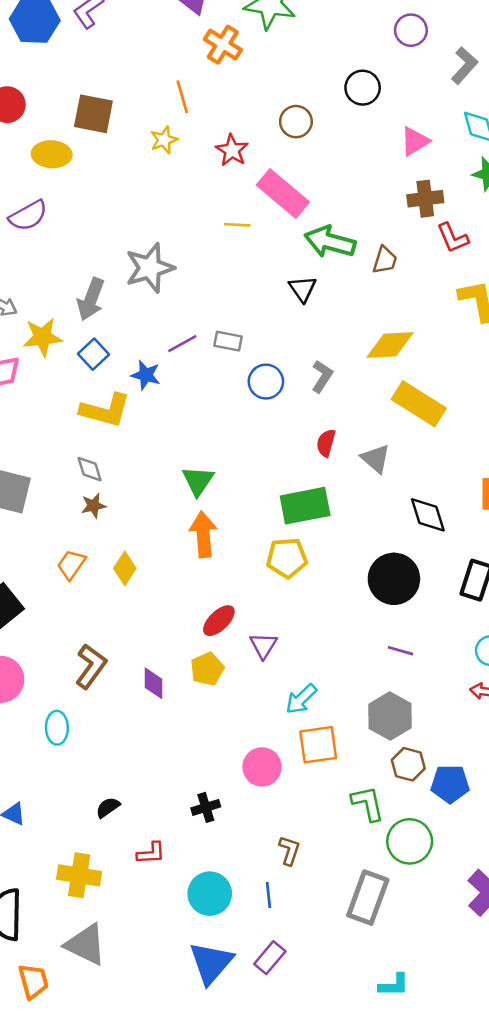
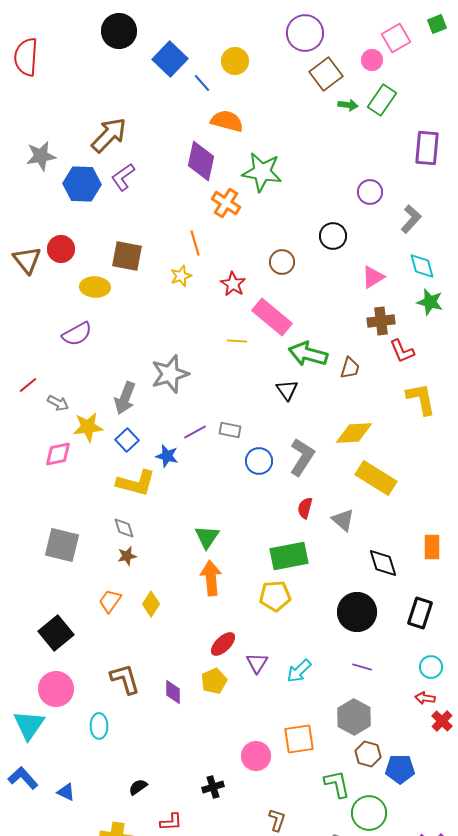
gray L-shape: (322, 376) -> (302, 457), size x1.5
brown L-shape: (91, 666) -> (125, 679), turned -52
cyan arrow: (301, 699) -> (299, 671), moved

